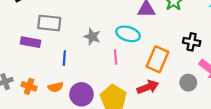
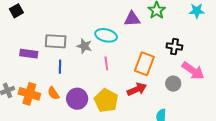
gray rectangle: (49, 23) -> (56, 41), moved
cyan ellipse: (128, 34) -> (106, 35), moved
orange cross: (29, 86) -> (29, 94), size x1.5
orange semicircle: (56, 87) -> (53, 93), turned 72

